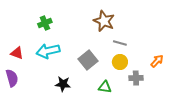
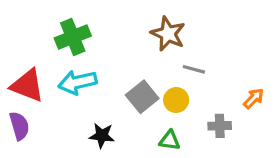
green cross: (45, 23) -> (73, 37), size x1.5
red triangle: (17, 53) -> (27, 85), size x1.6
yellow circle: (120, 62) -> (176, 100), moved

